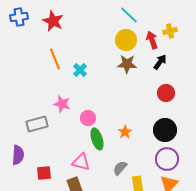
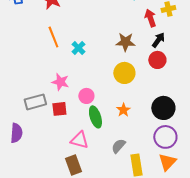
yellow circle: (126, 40) -> (124, 73), moved
red circle: (166, 93) -> (157, 60), moved
red square: (44, 173) -> (59, 109), moved

